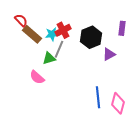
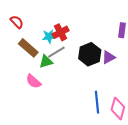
brown rectangle: (32, 34) -> (28, 48), moved
black hexagon: (91, 37) -> (90, 54), moved
gray line: (59, 49) -> (56, 52), turned 36

